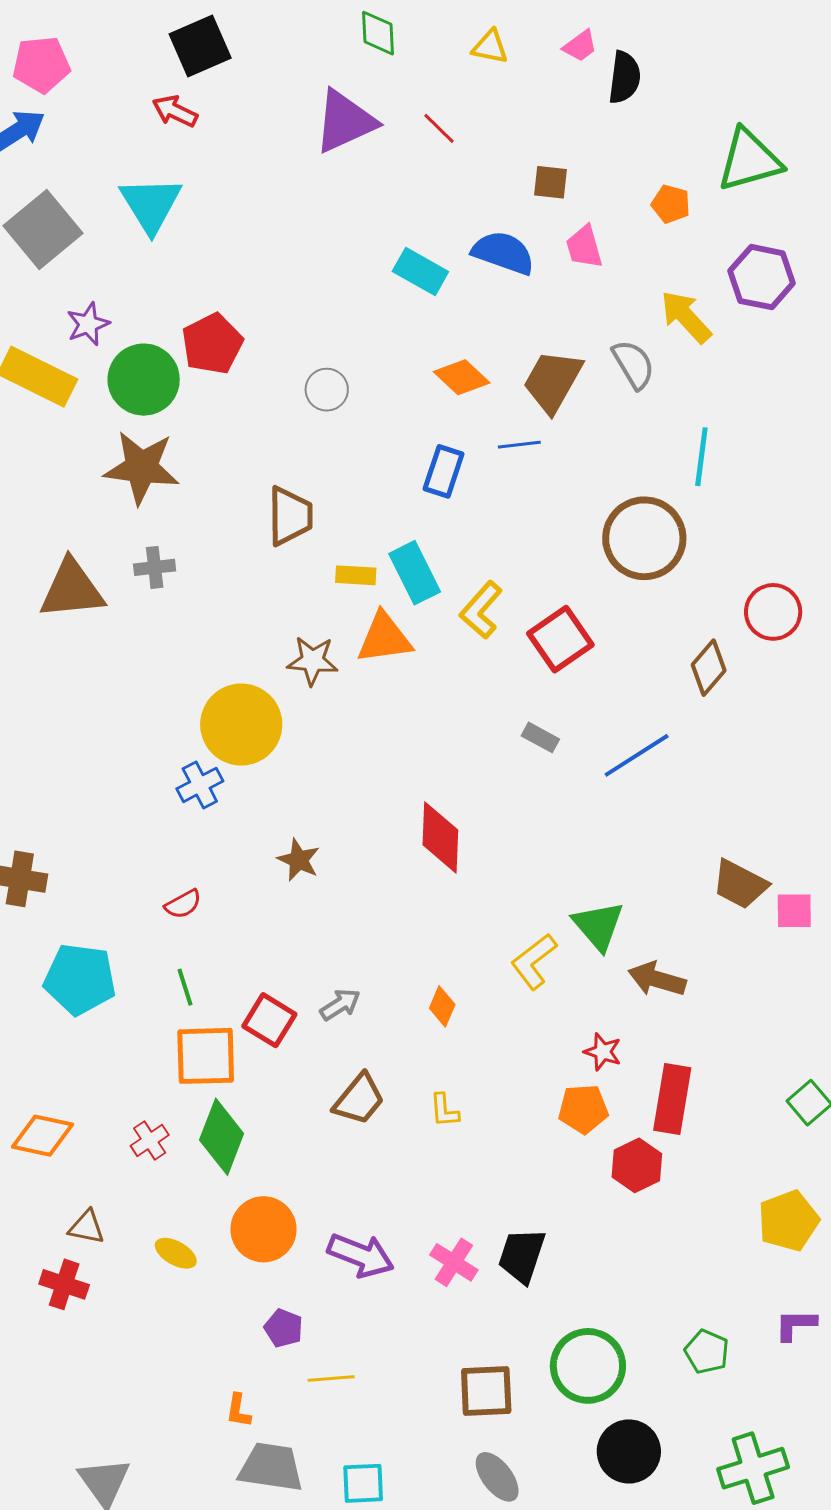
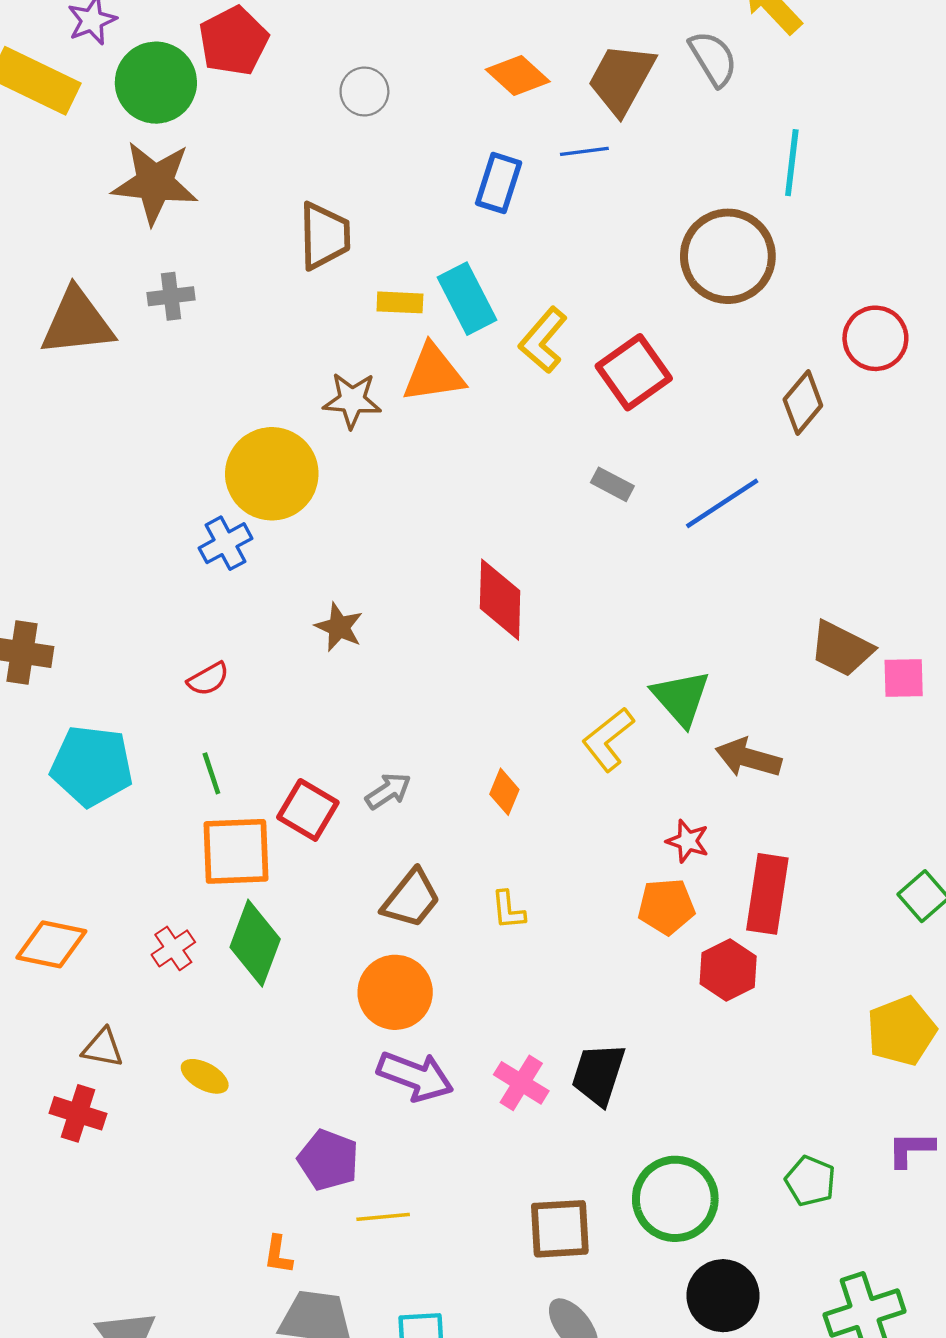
orange circle: (264, 1229) -> (395, 992), moved
purple pentagon: (284, 1328) -> (328, 1160), size x1.4

